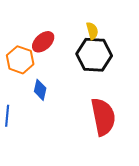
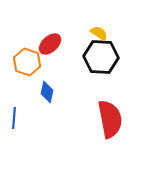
yellow semicircle: (92, 31) -> (99, 33), turned -42

